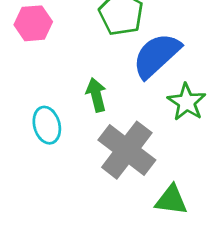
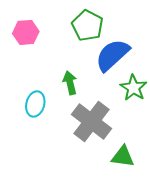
cyan ellipse: (47, 125) -> (35, 104), turned 30

